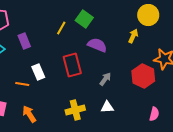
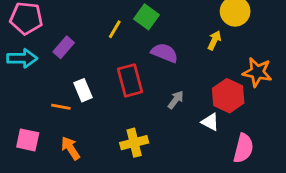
purple rectangle: (24, 41) -> (64, 47), turned 63
white triangle: (107, 107) -> (210, 122), moved, turned 32
pink semicircle: (154, 114) -> (243, 148), size x1.5

